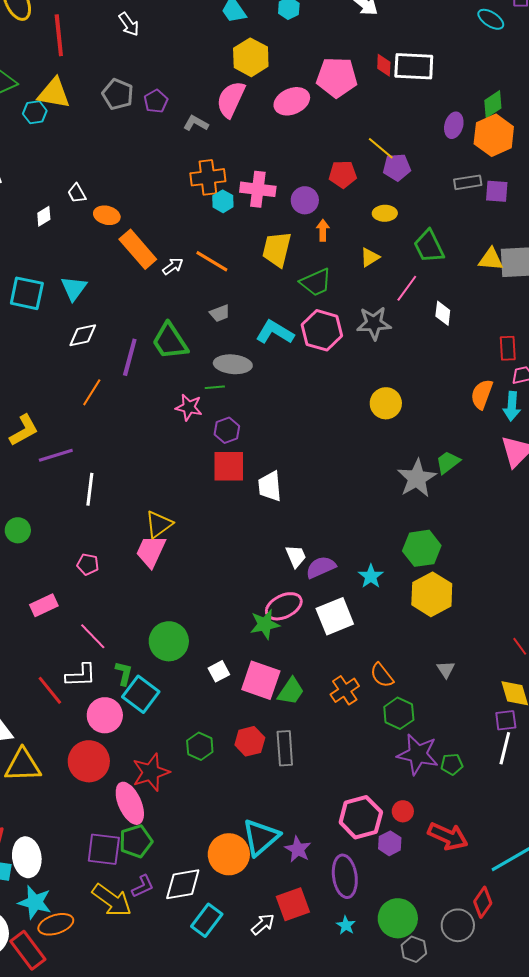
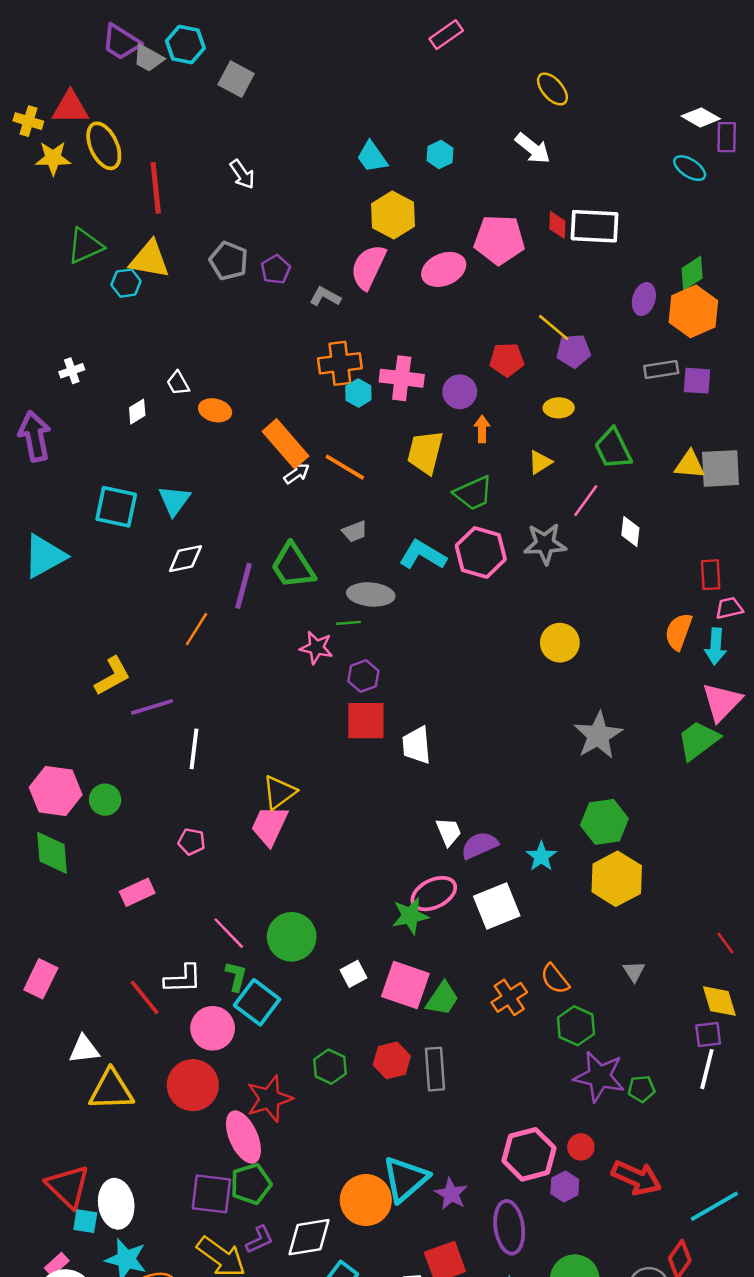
orange rectangle: (138, 249) -> (285, 444), moved
green trapezoid: (448, 462) -> (698, 740), moved, size x1.4
pink line: (93, 636) -> (229, 933), moved

